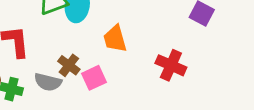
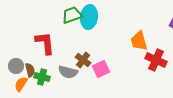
orange trapezoid: (115, 39) -> (139, 41), moved

